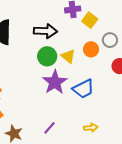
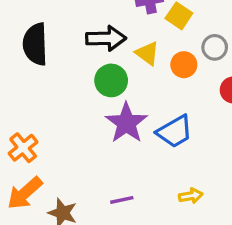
yellow triangle: (68, 56) -> (147, 53), moved
purple line: (50, 128) -> (122, 200), turned 40

